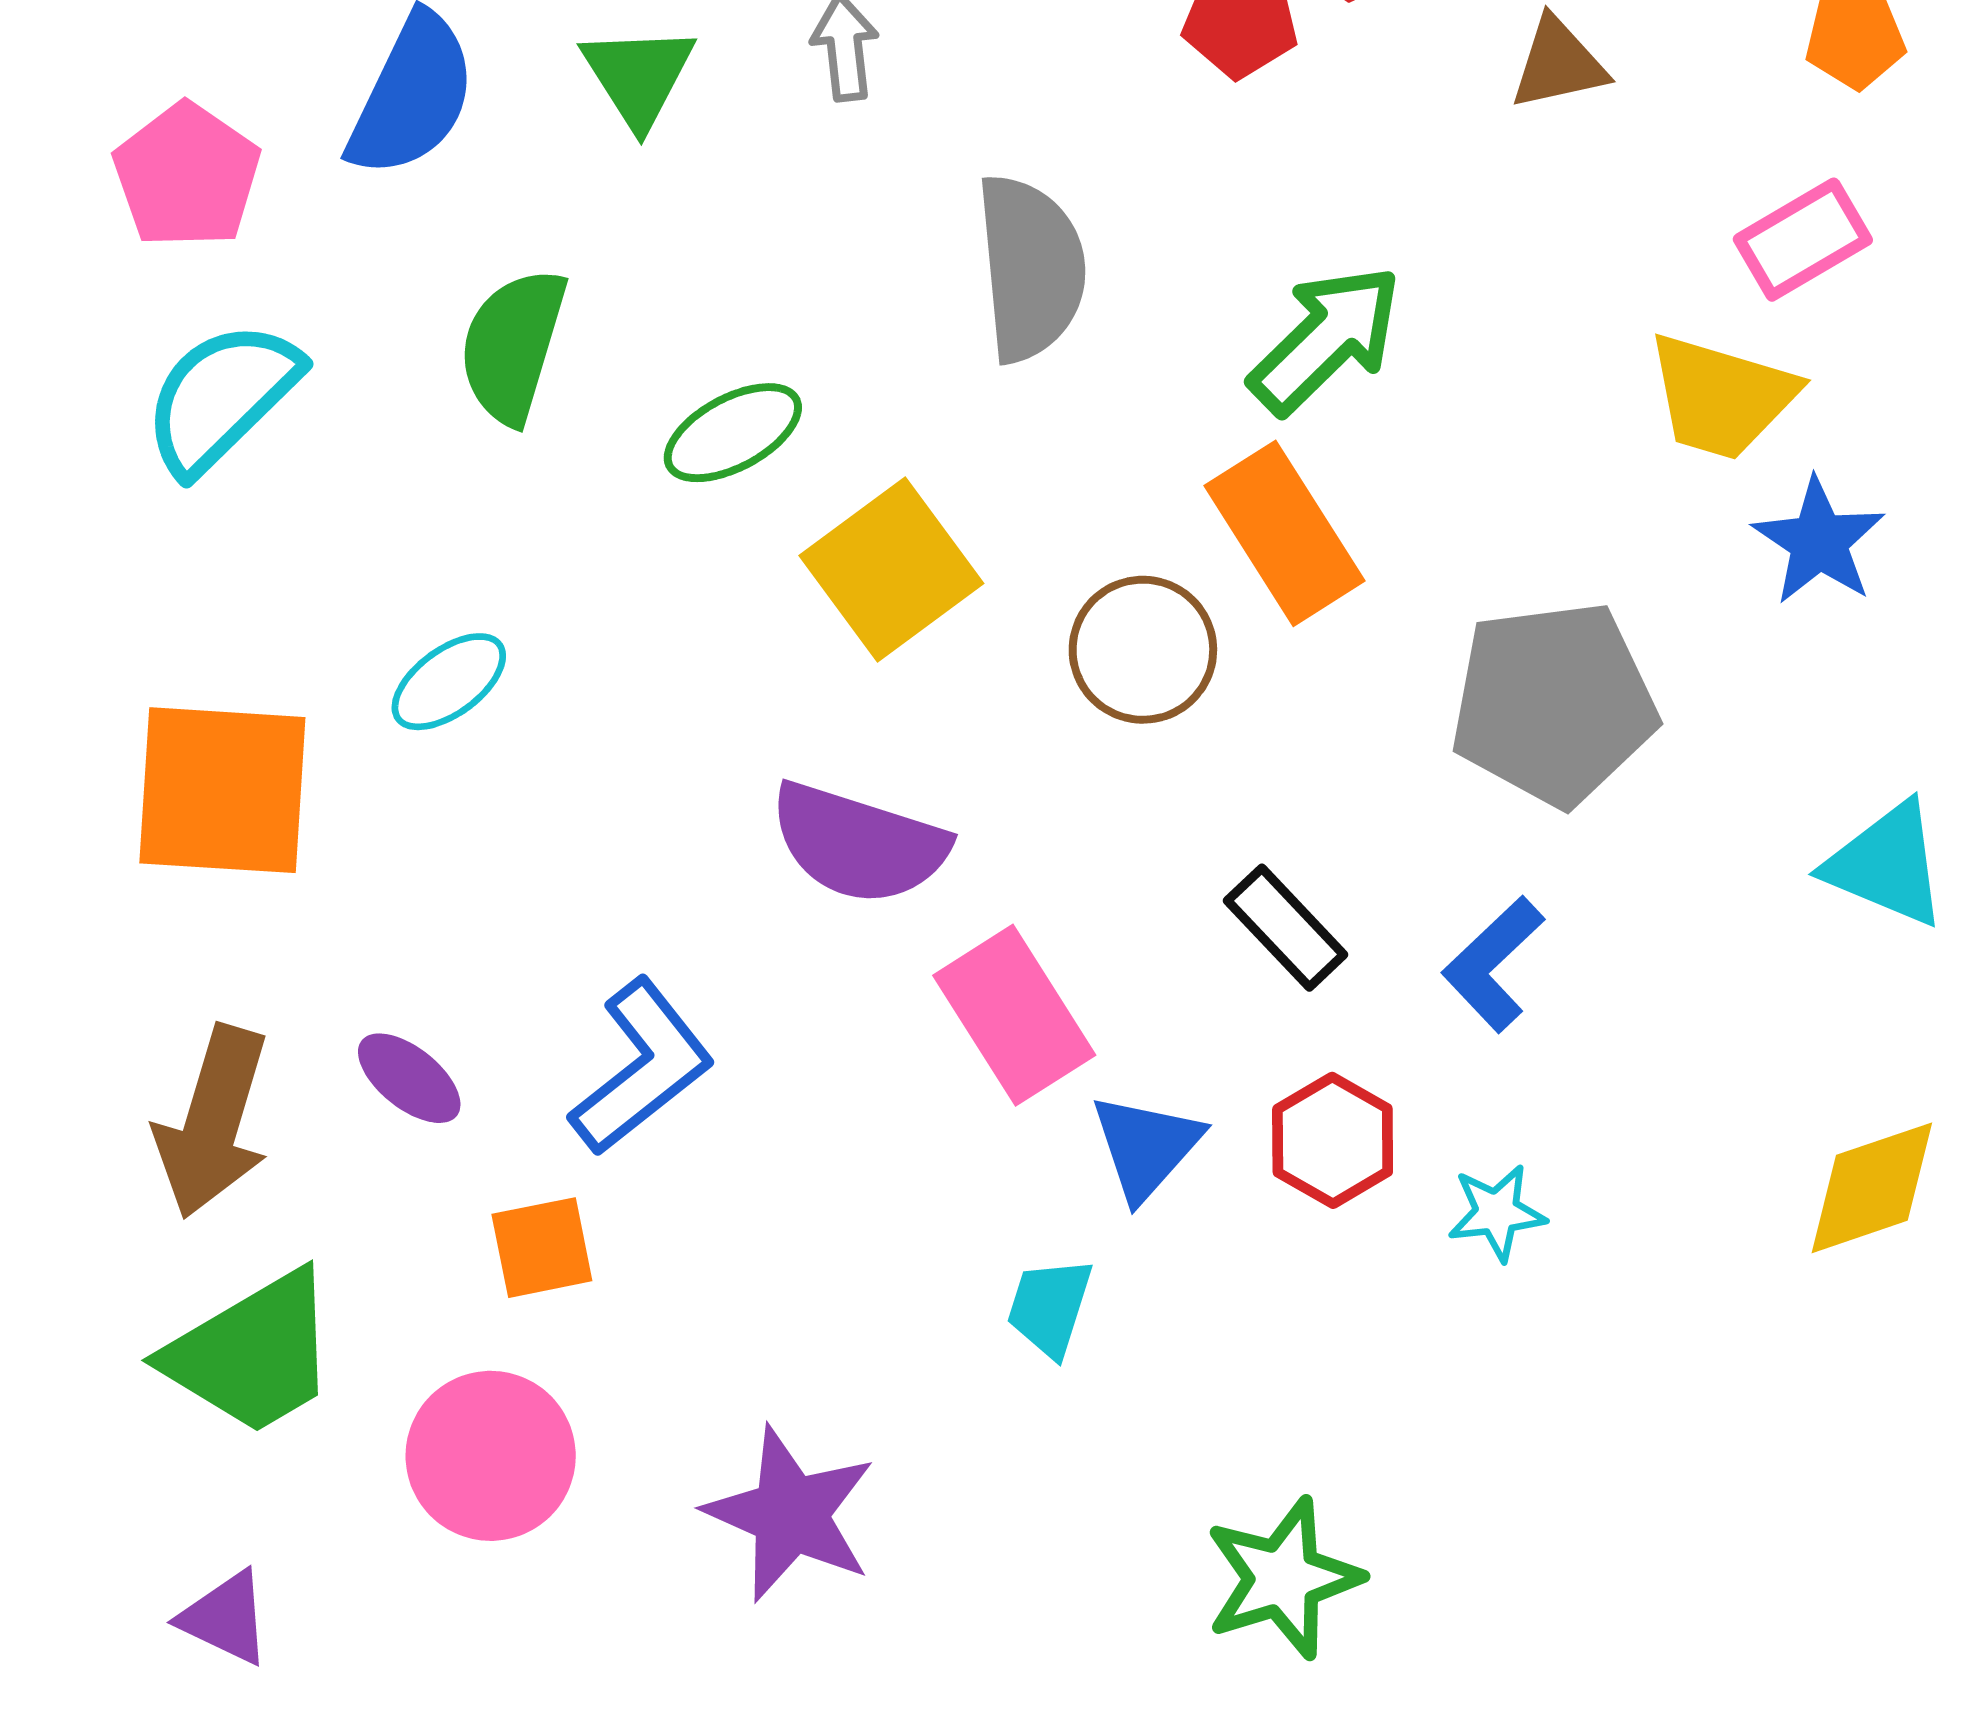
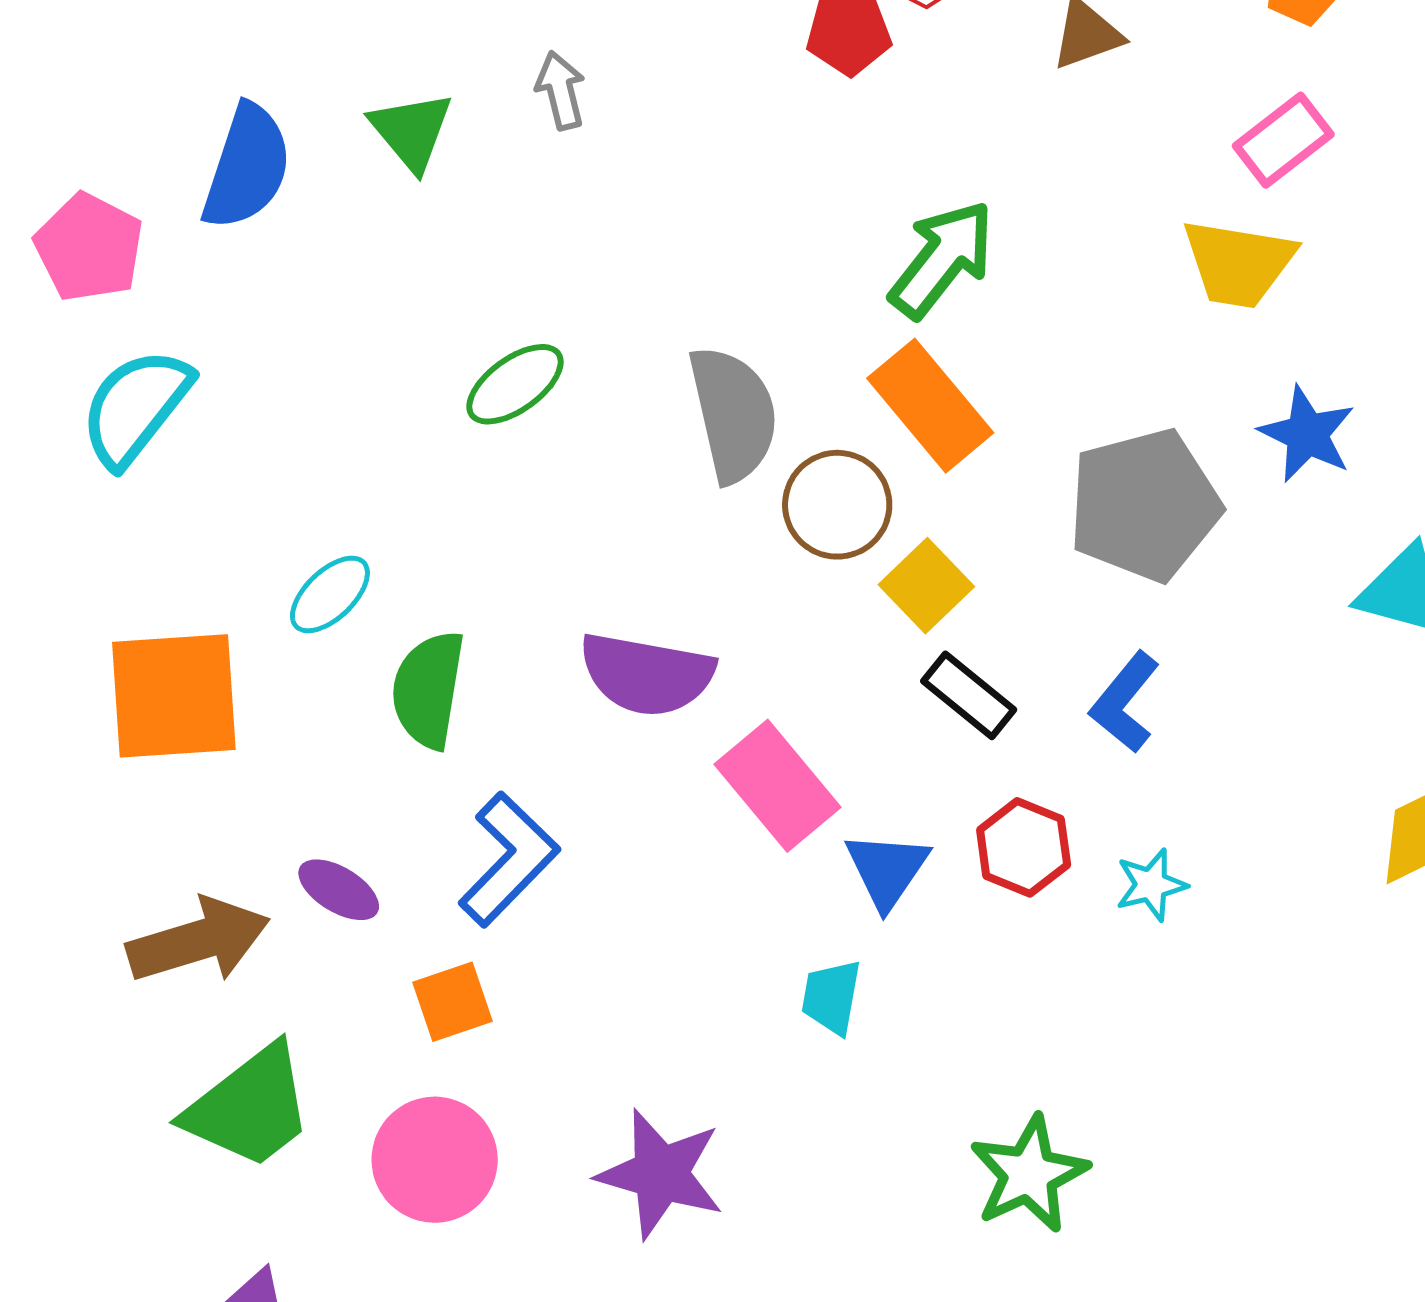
gray semicircle: (1031, 268) -> (733, 414), moved
green semicircle: (513, 346) -> (428, 690), moved
blue star: (1819, 541) -> (1307, 434), moved
yellow square: (891, 569) -> (926, 586), moved, size x0.7
brown arrow: (213, 1122) -> (198, 941), turned -116

